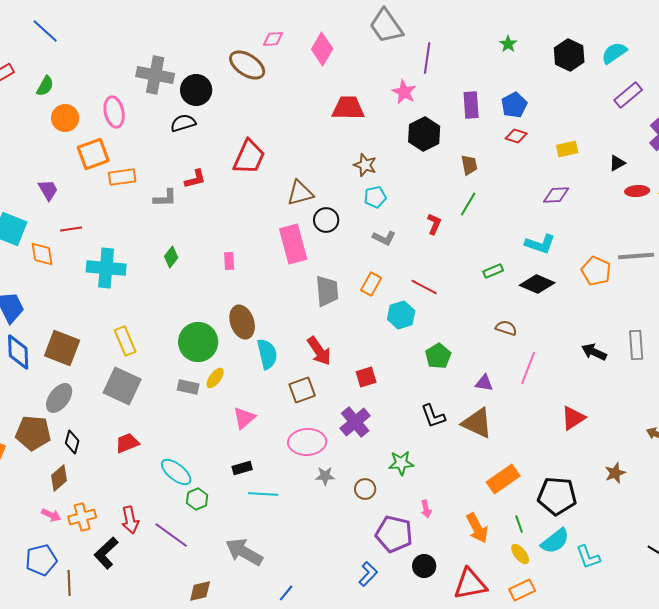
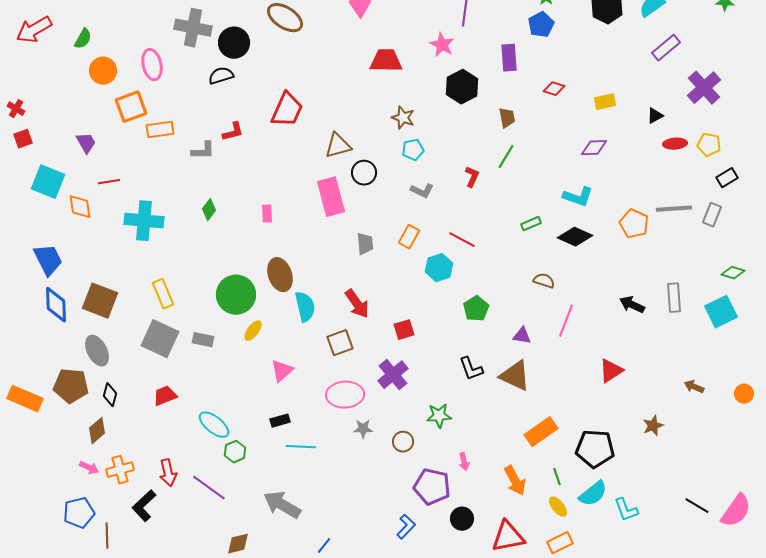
blue pentagon: (514, 105) -> (541, 25), moved
gray trapezoid: (327, 291) -> (365, 244), size x0.7
gray rectangle: (188, 387) -> (203, 340), moved
gray ellipse: (59, 398) -> (97, 351), turned -64

